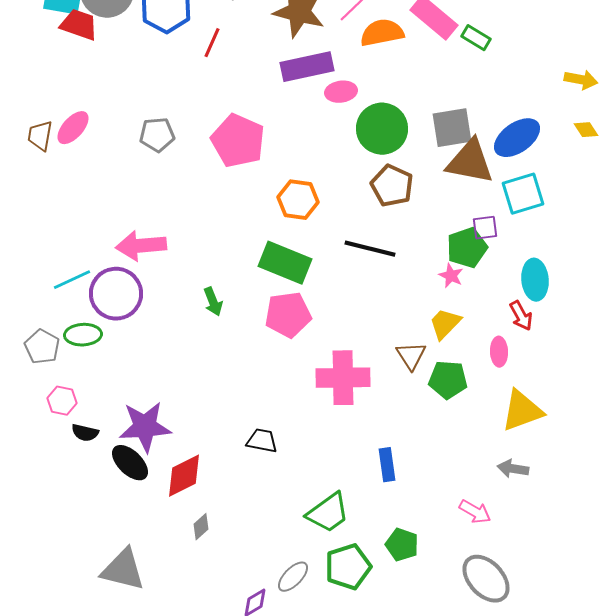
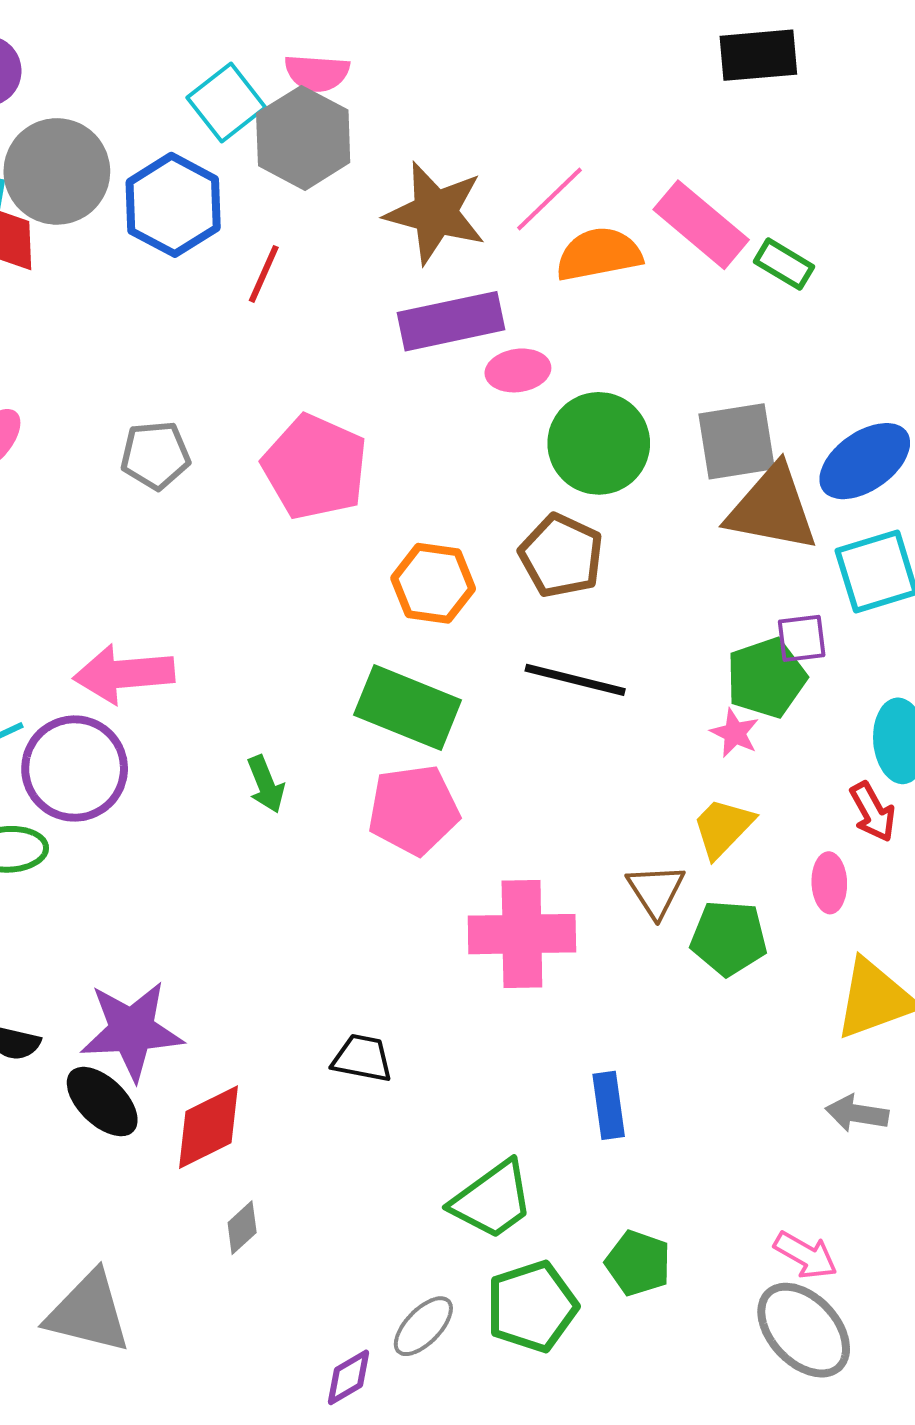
brown pentagon: (392, 186) -> (561, 556), moved
pink arrow: (475, 512) -> (806, 1255), moved

